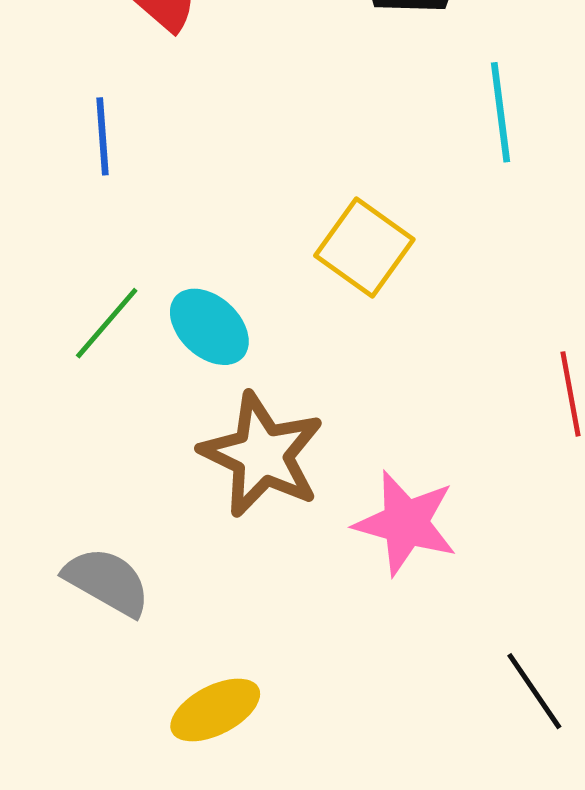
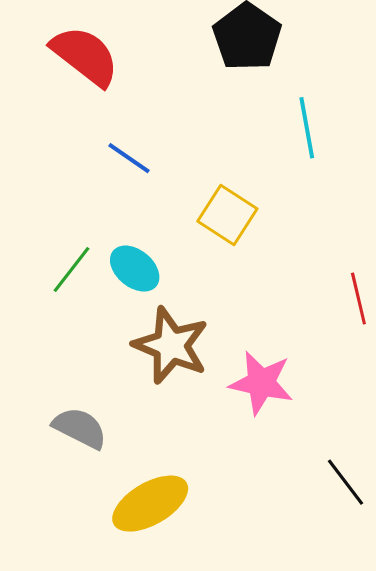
blue line: (102, 136) -> (129, 158), moved, turned -48
yellow ellipse: (215, 710) -> (150, 504), size x1.4

